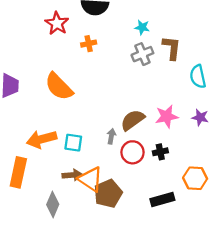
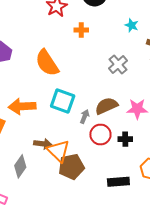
gray cross: (142, 54) -> (118, 64), moved, turned -30
cyan square: (73, 143) -> (63, 101), moved, size x1.4

